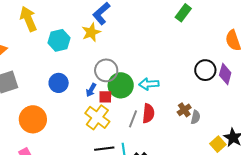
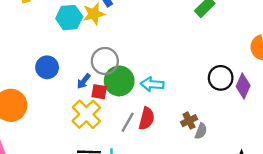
cyan hexagon: (59, 40) -> (69, 18), moved

